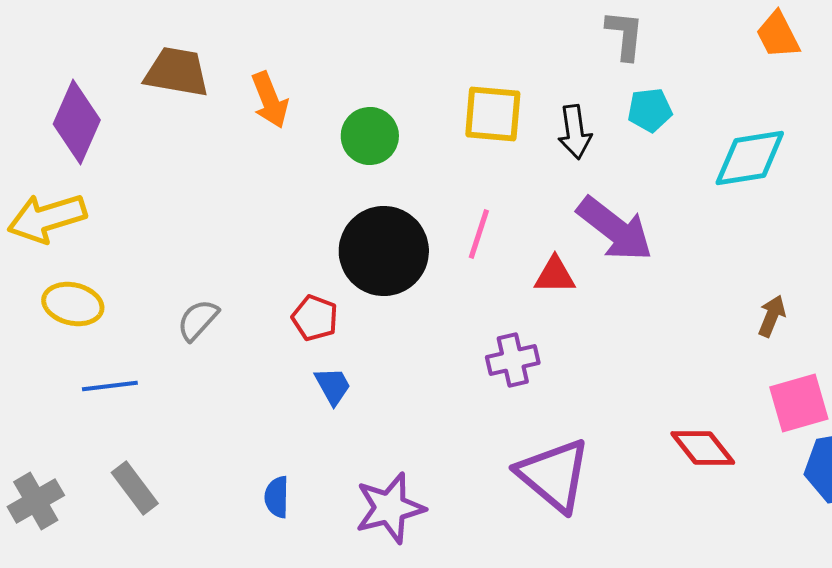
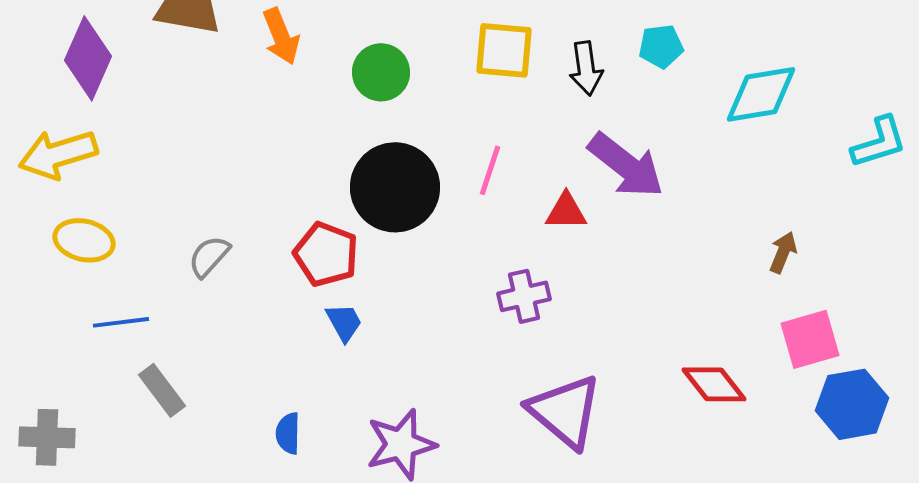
red pentagon: (315, 318) -> (326, 254), size x1.4
gray rectangle: (135, 488) -> (162, 390), moved
gray cross: (36, 501) -> (47, 437), turned 32

